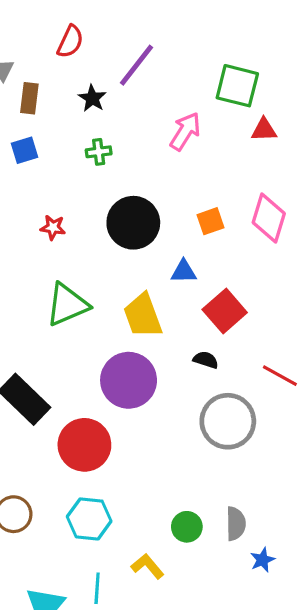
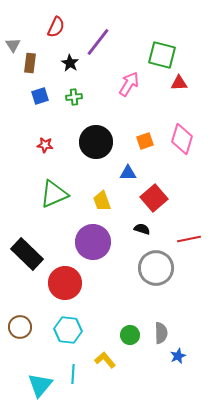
blue square: (25, 150) -> (40, 96), moved
yellow trapezoid: (143, 316) -> (102, 201), size x0.7
red line: (280, 376) -> (189, 239), turned -40

